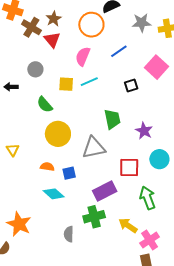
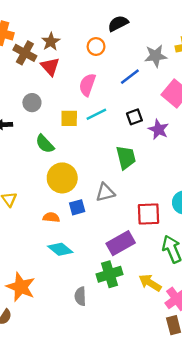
gray star: (142, 23) -> (156, 56), moved
orange circle: (91, 25) -> (96, 47), size x0.6
black square: (131, 86) -> (134, 117), moved
purple star: (144, 131) -> (158, 129), moved
gray triangle: (94, 148) -> (105, 192), size x0.7
blue square: (69, 173) -> (77, 207), moved

